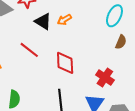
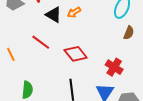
red diamond: (65, 63) -> (76, 54), turned -35

